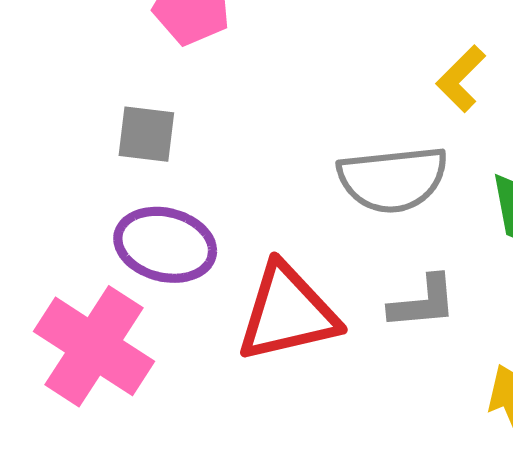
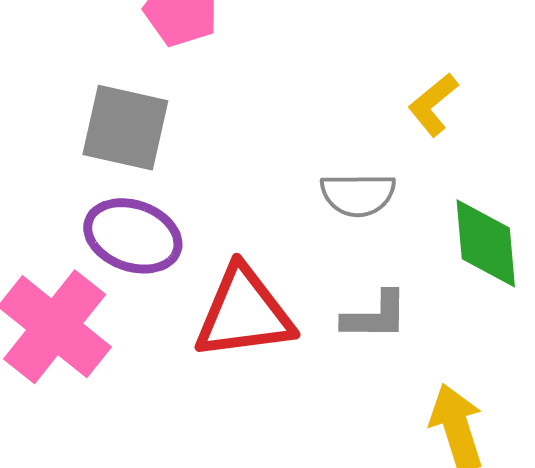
gray square: (146, 134) -> (125, 128), size x1.5
gray semicircle: (393, 179) -> (358, 195), size x0.7

